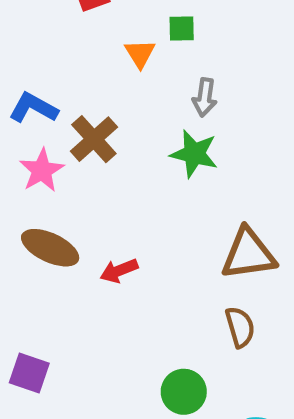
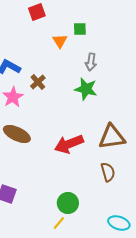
brown cross: (94, 139) -> (38, 82), size x0.7
red arrow: (119, 271) -> (69, 144), moved, size x1.6
green circle: (184, 392) -> (68, 203), moved

